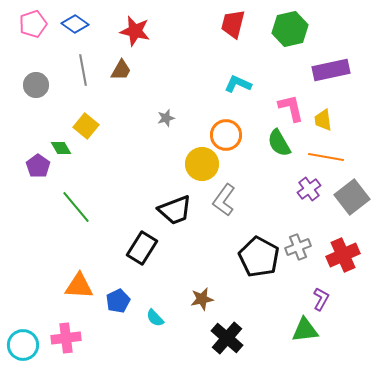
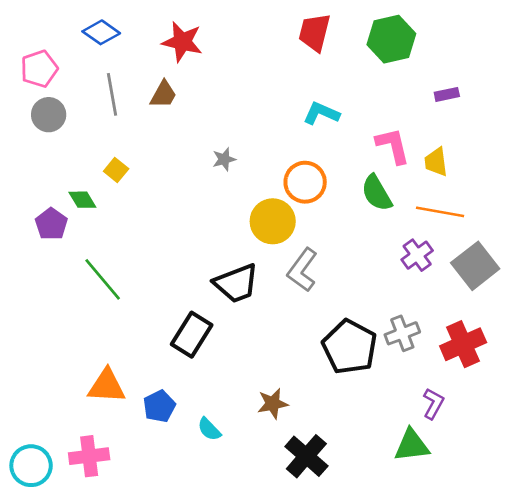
pink pentagon: (33, 24) -> (39, 69), moved
purple rectangle: (331, 70) -> (447, 94), size x0.5
yellow square: (86, 126) -> (116, 170), size x0.7

